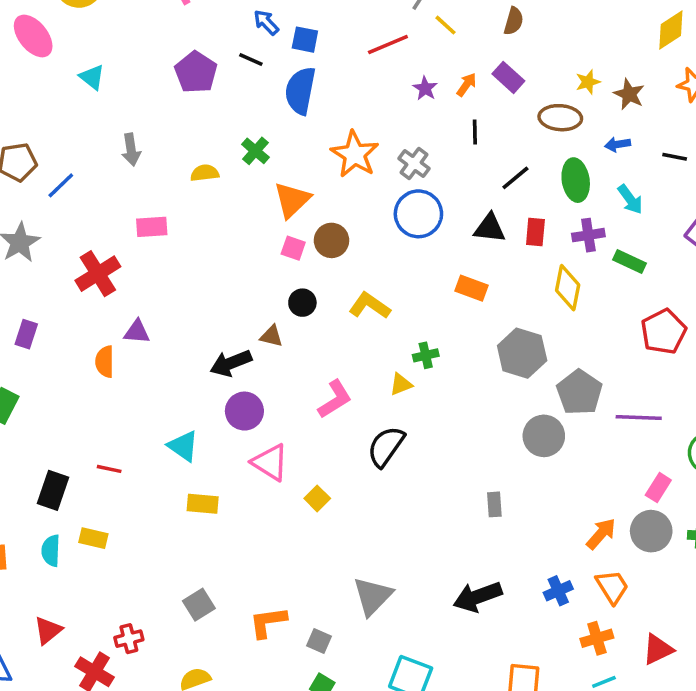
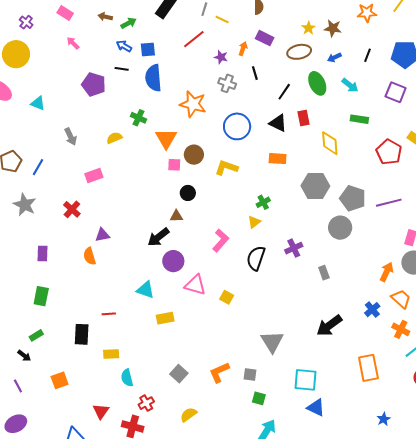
black line: (675, 157) -> (367, 55), turned -64
gray cross: (414, 163) -> (227, 83), moved
black triangle: (490, 228) -> (278, 123), turned 36
purple cross: (588, 235) -> (294, 248), moved
red cross: (98, 274) -> (72, 209), size x0.7
yellow L-shape: (370, 306) -> (226, 168), moved
cyan semicircle: (51, 551) -> (127, 378), moved
orange cross: (597, 638) -> (401, 329), turned -30

